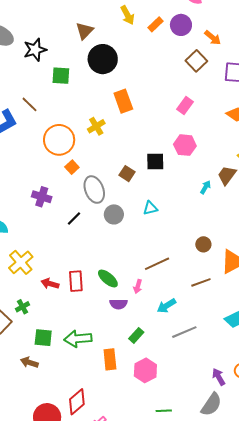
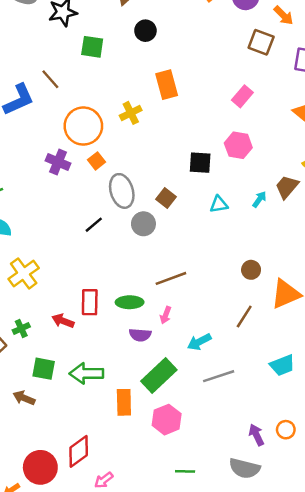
black circle: (103, 59) -> (145, 31), size x0.6
brown square: (196, 61) -> (261, 42), turned -30
brown square: (127, 174) -> (166, 198), moved
purple cross: (42, 197) -> (58, 162), moved
cyan triangle: (150, 208) -> (219, 204), moved
brown line: (157, 264) -> (171, 278), moved
green ellipse: (108, 278) -> (130, 302), turned -45
brown line: (201, 282) -> (244, 317), turned -42
red arrow: (50, 284) -> (63, 321), moved
green rectangle: (136, 335) -> (159, 375), size x1.8
gray semicircle: (211, 404) -> (245, 468), turned 65

